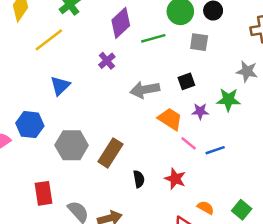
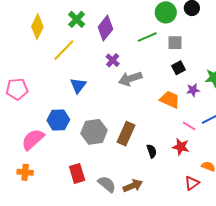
purple diamond: (121, 23) -> (105, 28), moved
gray square: (199, 42) -> (175, 43), moved
gray arrow: (145, 90) -> (130, 79), moved
pink line: (189, 143) -> (189, 126), moved

